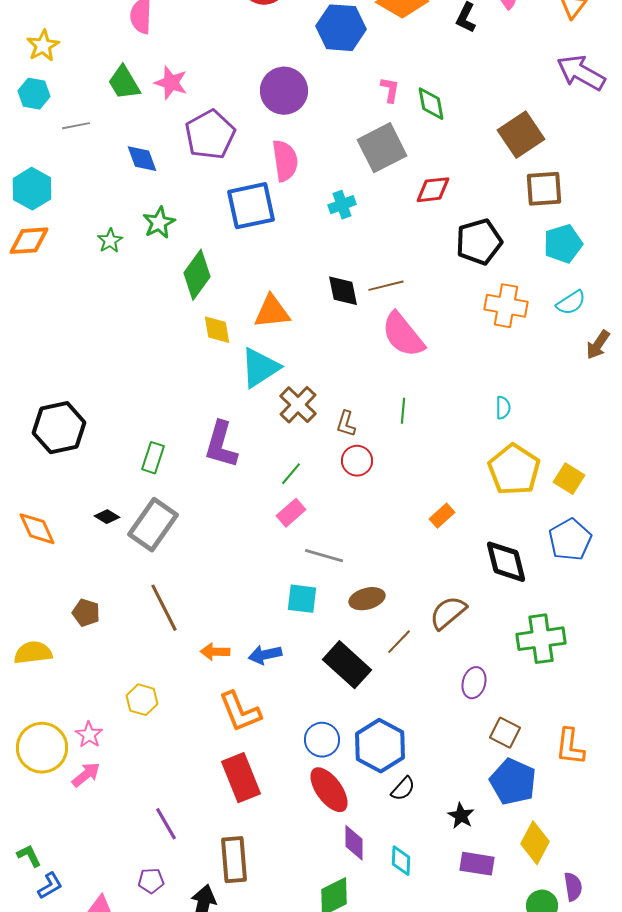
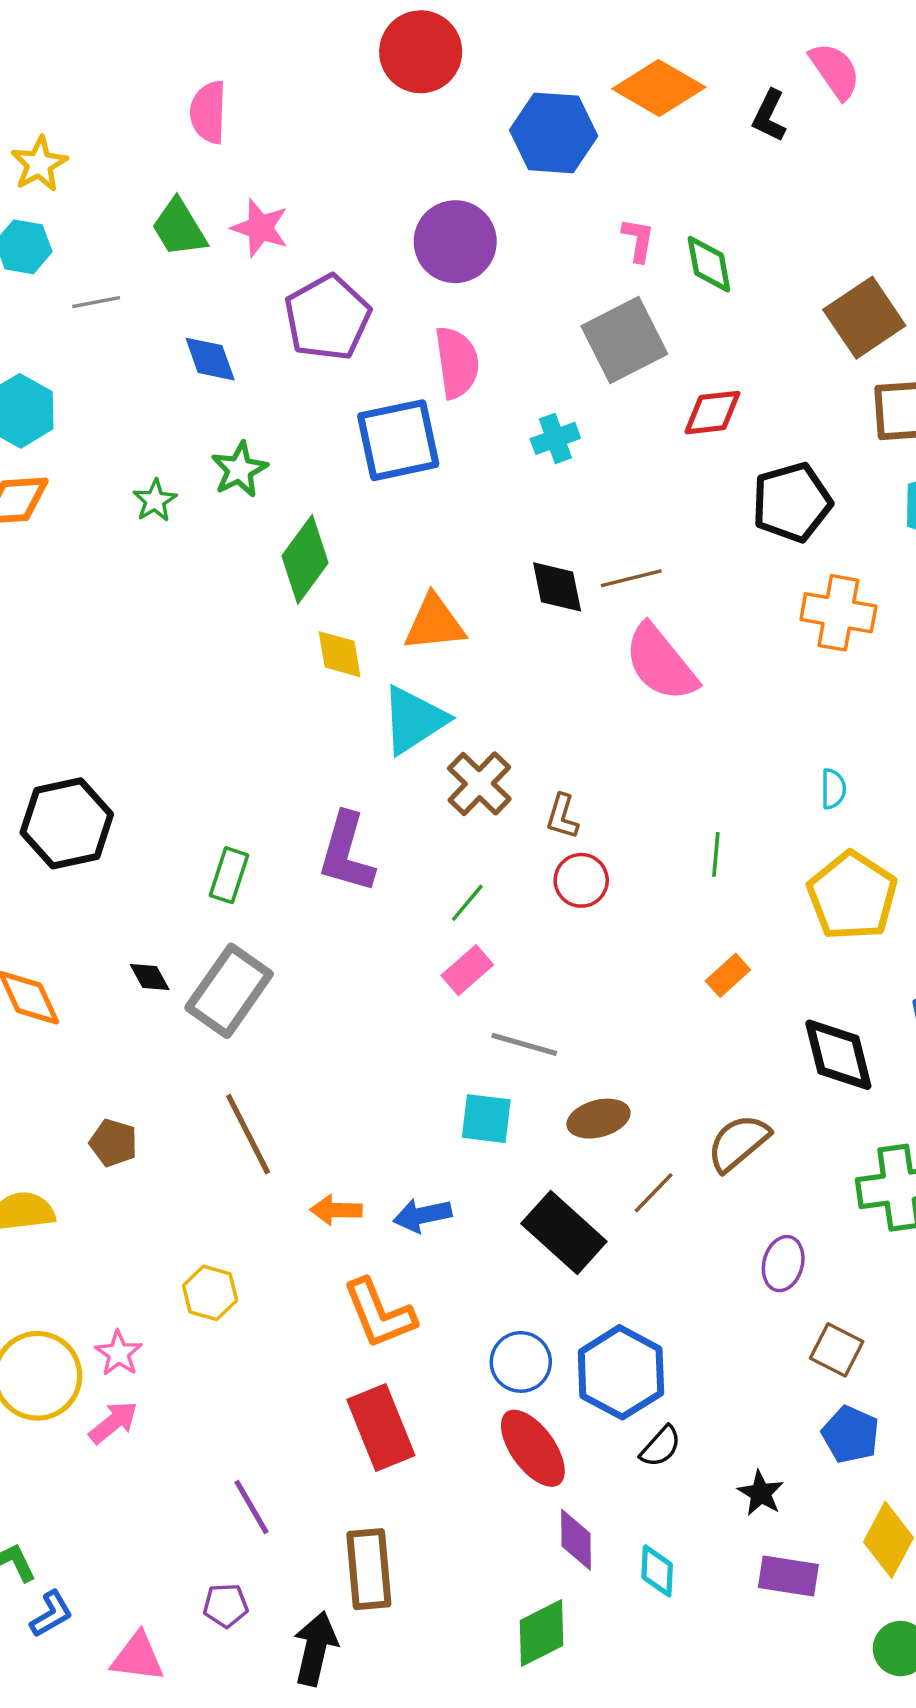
green line: (403, 411) -> (716, 854), moved
black diamond: (107, 517) -> (150, 977), turned 30
blue pentagon: (513, 782) -> (850, 1434), size x0.7

